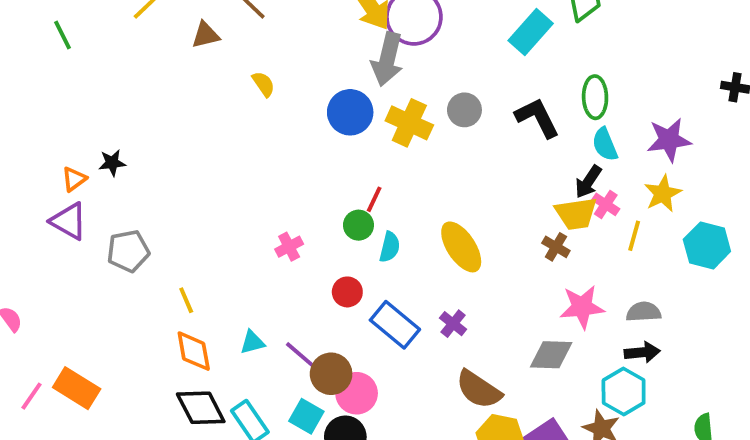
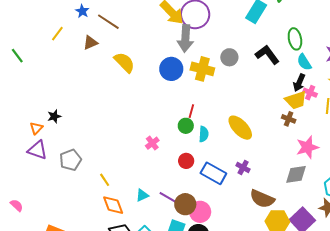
yellow semicircle: (263, 84) -> (124, 62), size x1.6

